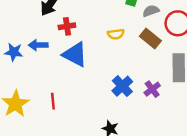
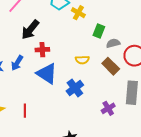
blue arrow: (38, 45) -> (17, 63), turned -63
blue cross: (122, 86) -> (75, 88), moved

